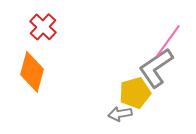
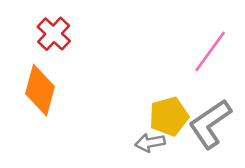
gray L-shape: (156, 68) -> (210, 124), moved

